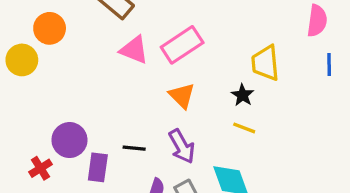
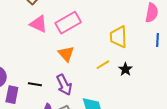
black star: (243, 95) -> (125, 69), moved
yellow line: (244, 128) -> (103, 65), moved, turned -56

